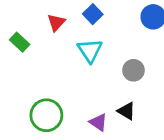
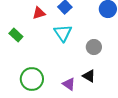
red triangle: (56, 22) -> (39, 13), turned 32
green rectangle: (20, 42) -> (16, 35), moved

